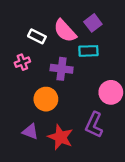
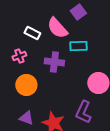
purple square: (93, 23) -> (78, 12), moved
orange circle: (46, 99) -> (26, 85), moved

